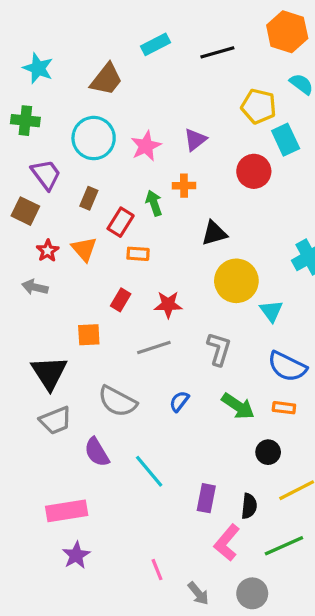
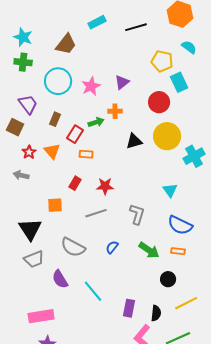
green cross: (25, 121) -> (23, 62), moved
green arrow: (154, 203) -> (96, 122), turned 91
yellow circle: (236, 281) -> (167, 136), moved

